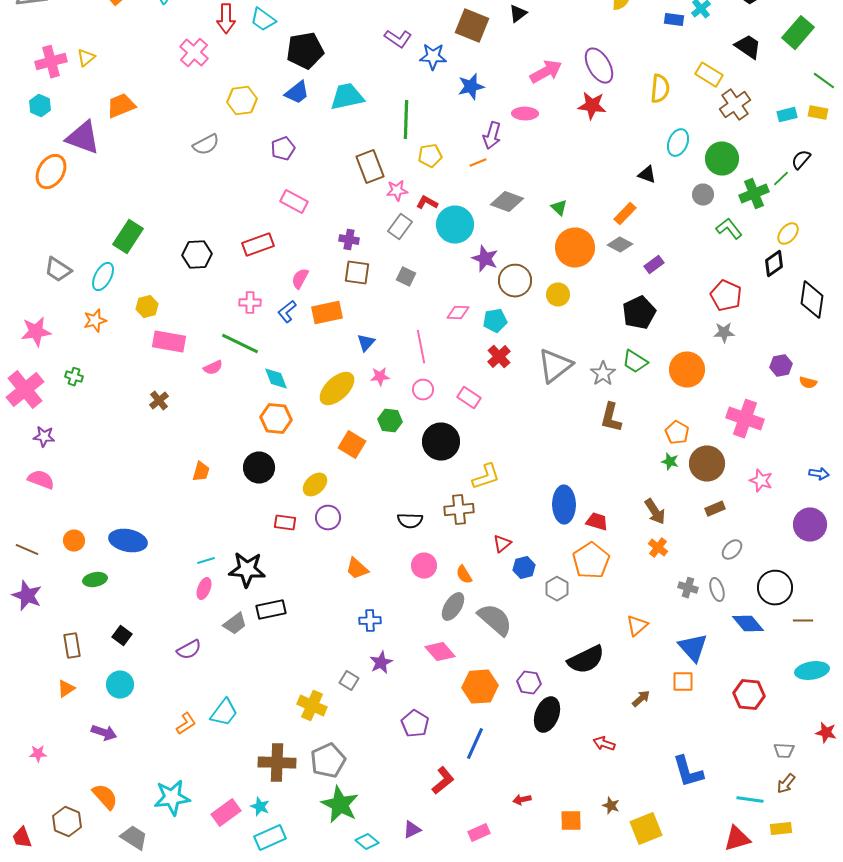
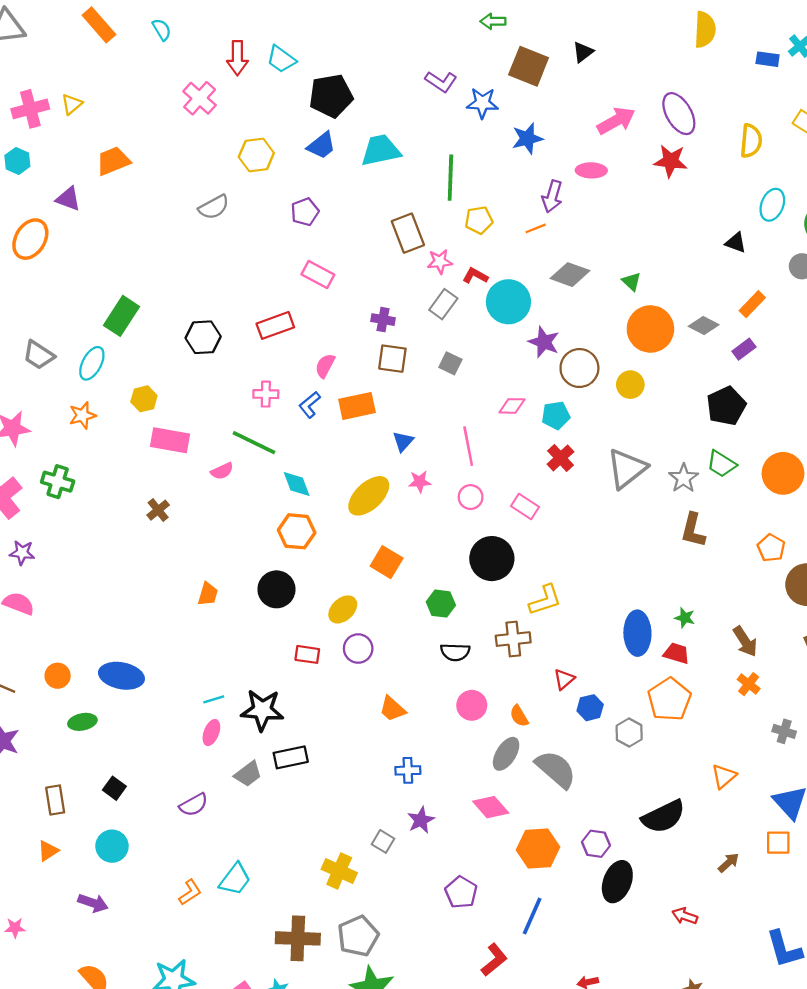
purple triangle: (83, 138) -> (68, 199), size x0.6
orange rectangle: (625, 214) -> (752, 304), moved
green cross: (74, 377) -> (58, 482), size x1.5
green hexagon: (390, 421) -> (441, 604), moved
green star: (670, 462) -> (685, 618), moved

